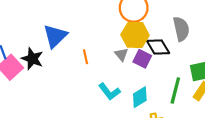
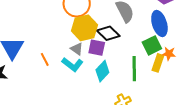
cyan L-shape: (109, 92) -> (72, 64), moved
cyan diamond: (140, 97) -> (102, 71), moved

